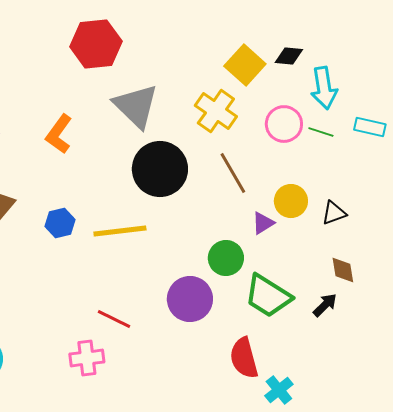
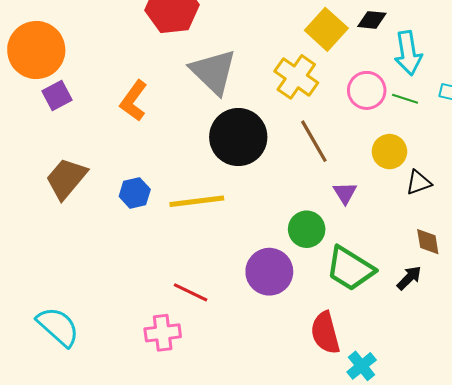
yellow circle: (291, 201) -> (389, 152), moved
purple triangle: (263, 223) -> (345, 193), turned -30

